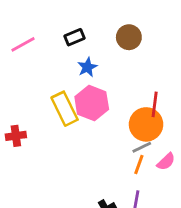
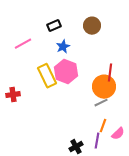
pink line: (23, 44) -> (23, 44), moved
pink semicircle: (166, 162) -> (118, 134), moved
orange line: (139, 164) -> (103, 126), moved

